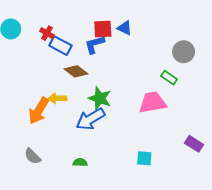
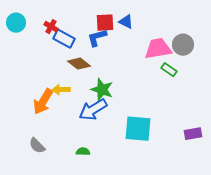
pink trapezoid: (153, 102) -> (158, 49), moved
purple rectangle: (194, 144) -> (193, 134), turned -42
cyan square: (144, 158) -> (138, 129), moved, size x1.8

